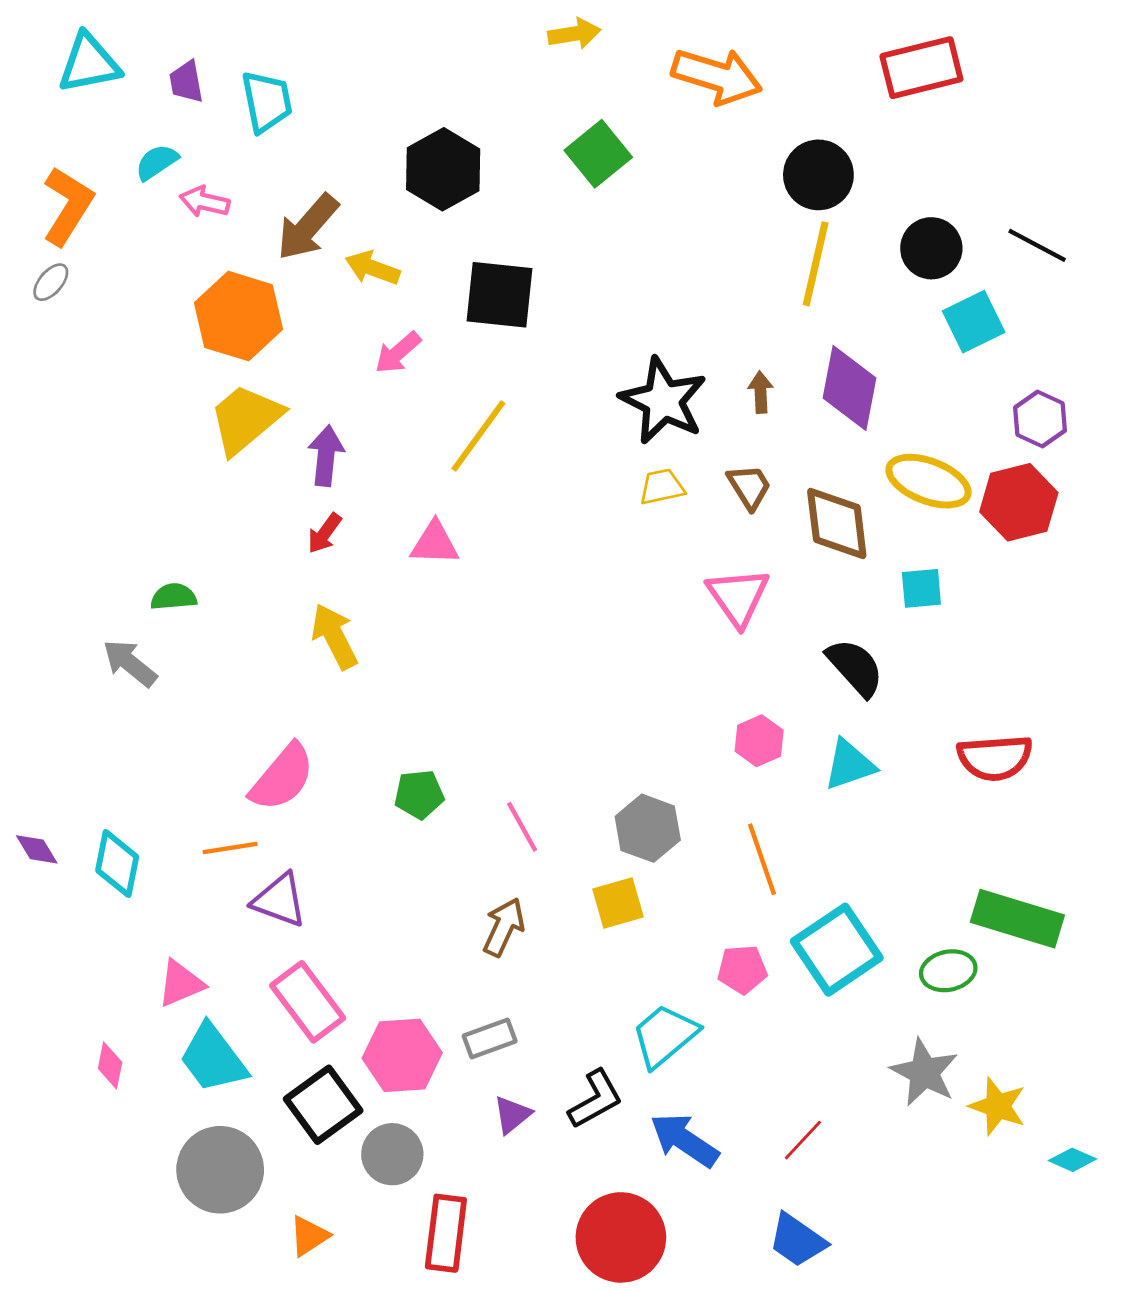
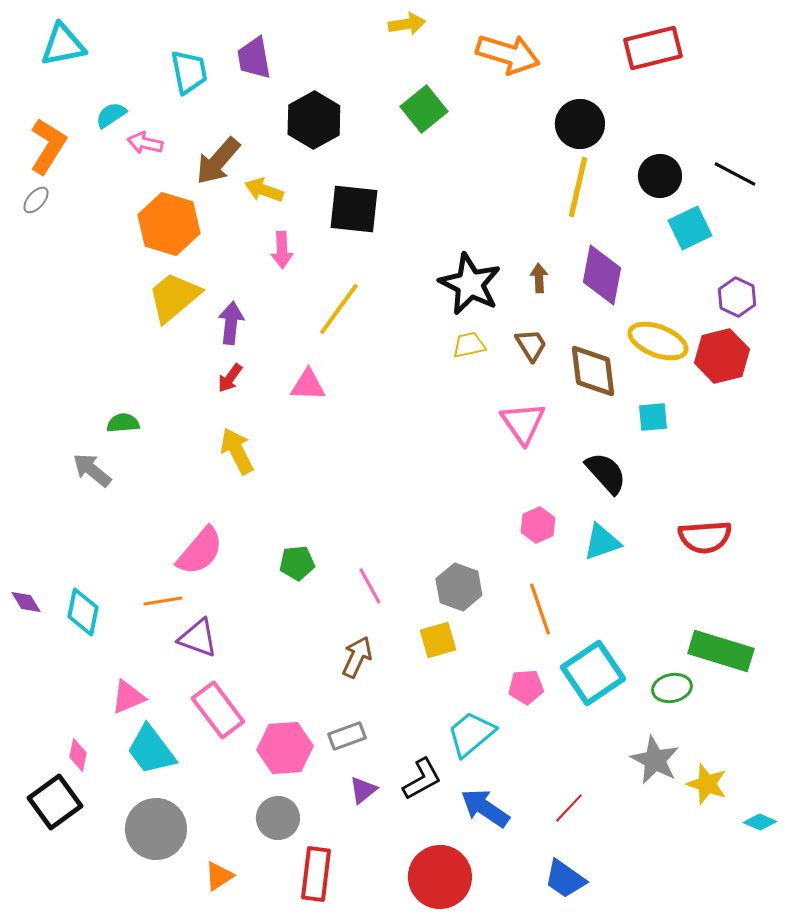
purple trapezoid: (186, 82) -> (254, 58), moved, size x1.4
pink arrow: (398, 353) -> (282, 250), turned -51
black square: (323, 1105) -> (55, 802), moved

